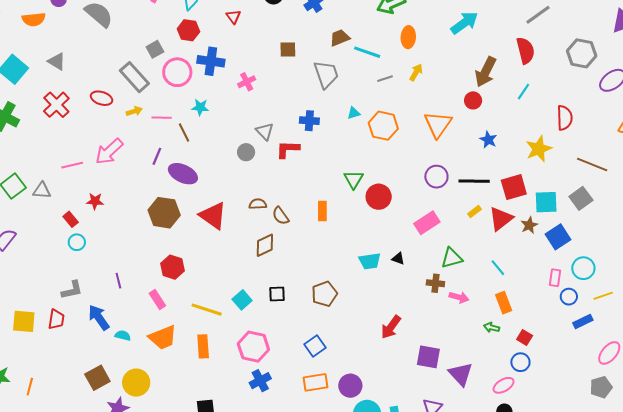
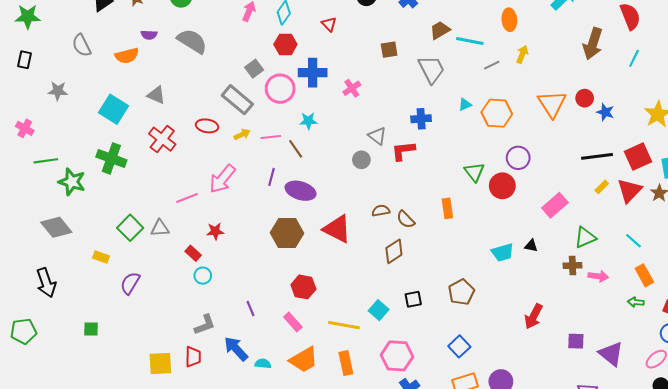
red circle: (473, 100) -> (585, 98), moved
purple circle: (436, 177) -> (518, 158), moved
purple square: (428, 357) -> (576, 341), size x0.7

